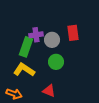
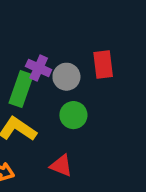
purple cross: (36, 35) -> (39, 68), turned 32

